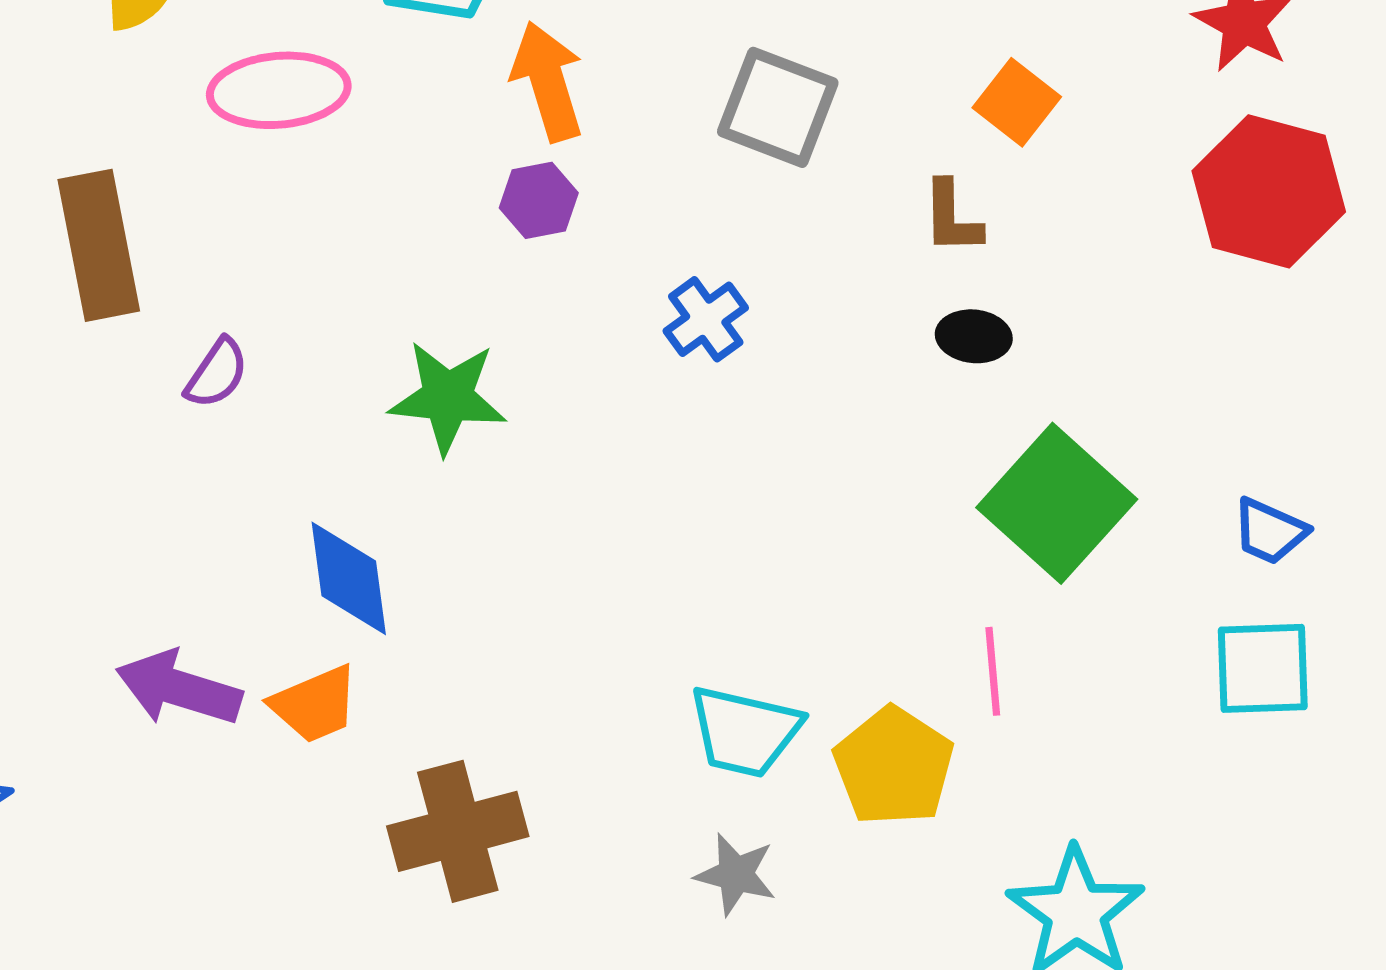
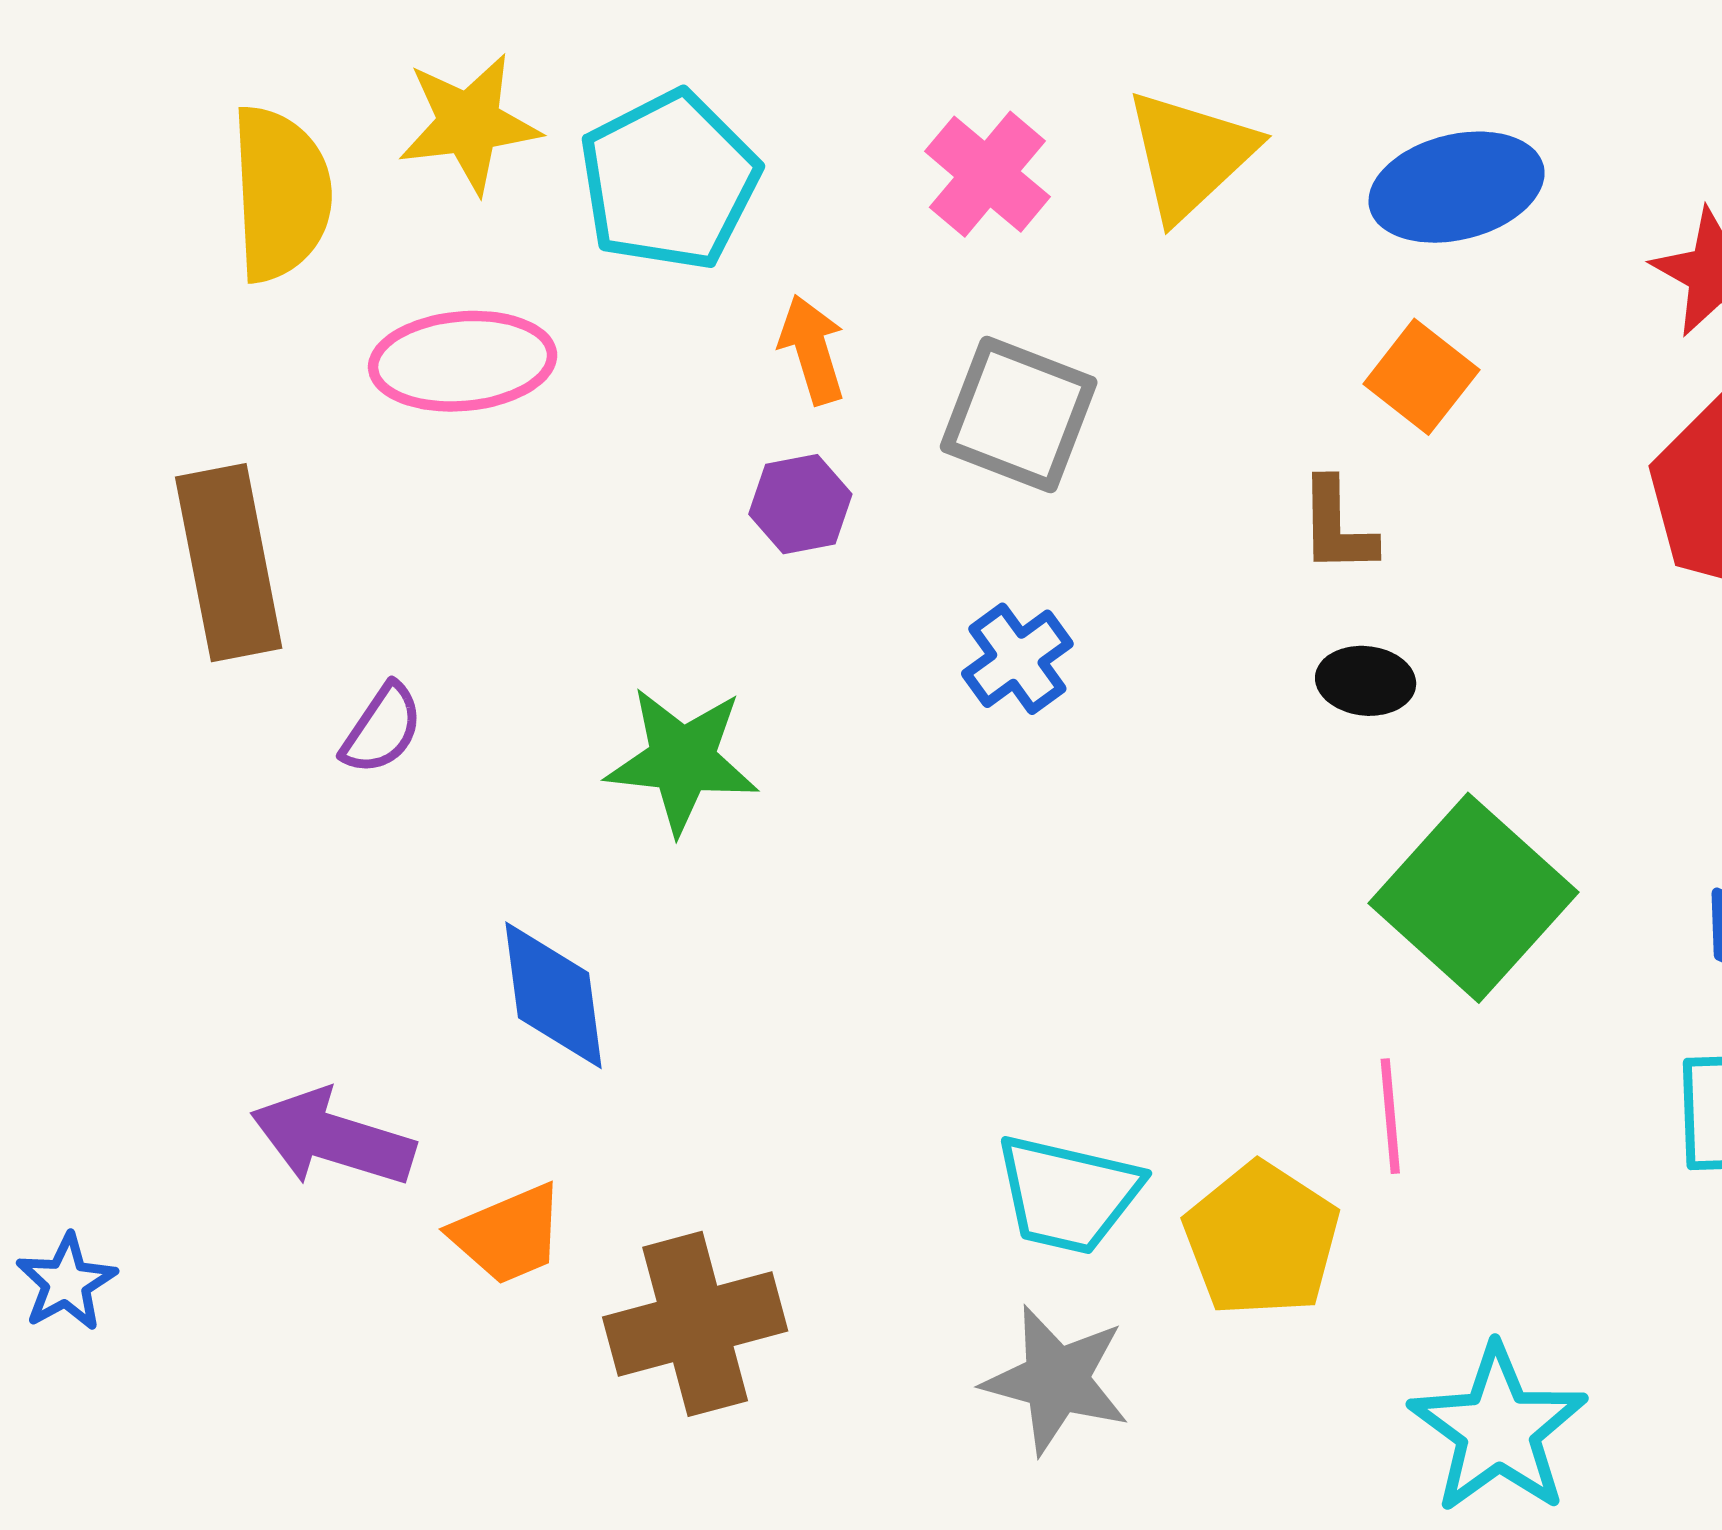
orange arrow: (548, 81) -> (812, 350), size x0.7
gray square: (778, 107) -> (1019, 414), moved
orange trapezoid: (315, 704) -> (508, 1234), moved
gray star: (736, 874) -> (1056, 1380), size x1.4

